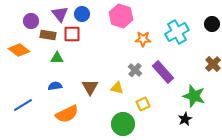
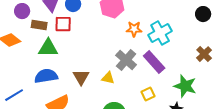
cyan cross: (177, 32) -> (160, 33), moved
green triangle: (57, 58) -> (48, 48), size x1.5
gray cross: (135, 70) -> (126, 60), size x1.5
blue semicircle: (55, 86) -> (46, 76), size x1.6
yellow square: (143, 104) -> (148, 94), moved

